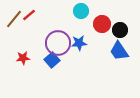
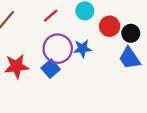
red line: (29, 15) -> (51, 16), moved
red star: (23, 58) -> (16, 66), size x1.5

